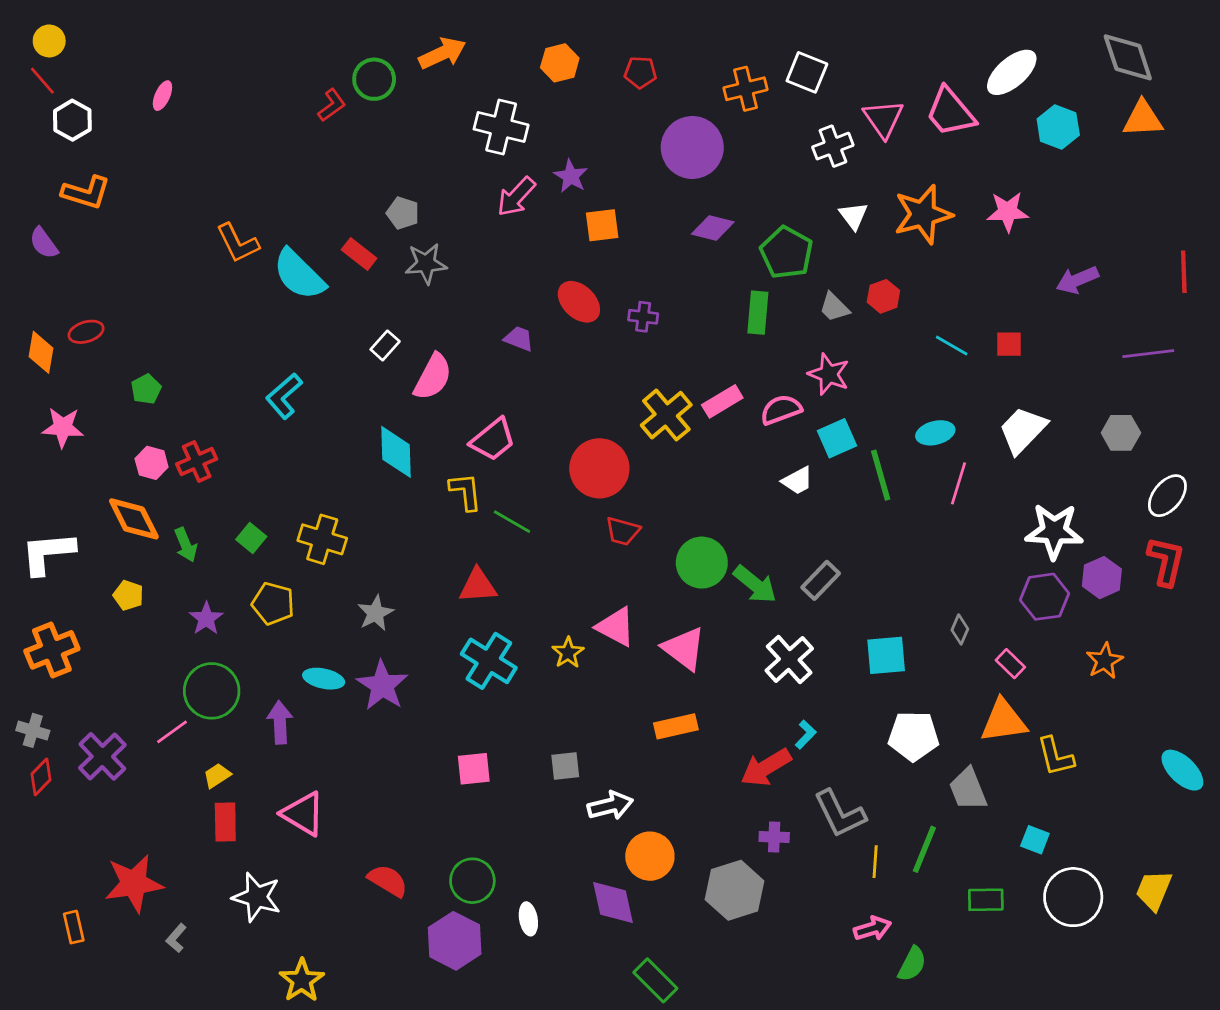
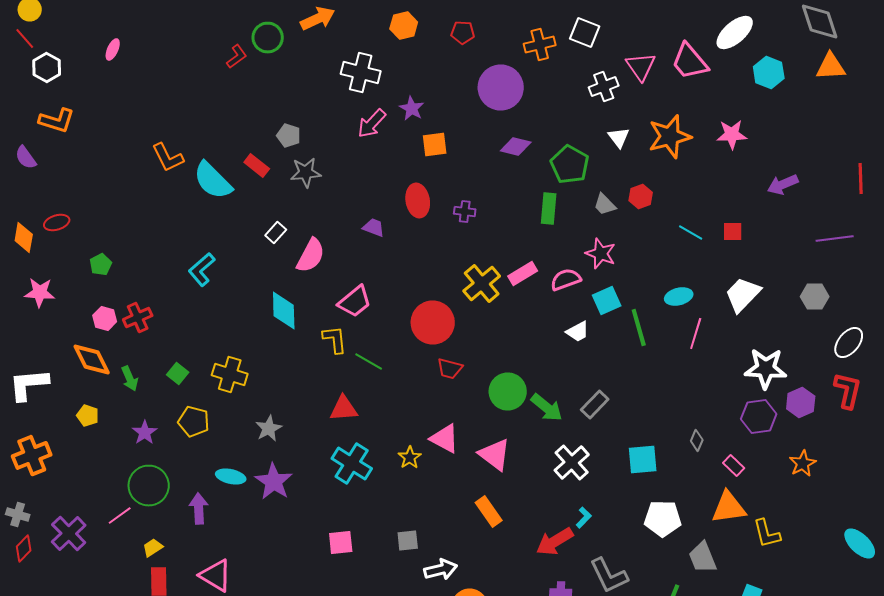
red ellipse: (579, 302) -> (418, 200), turned 36
orange rectangle: (676, 726) -> (489, 512), turned 68

